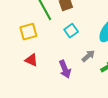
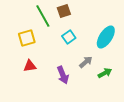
red triangle: (31, 60) -> (30, 66), turned -32

